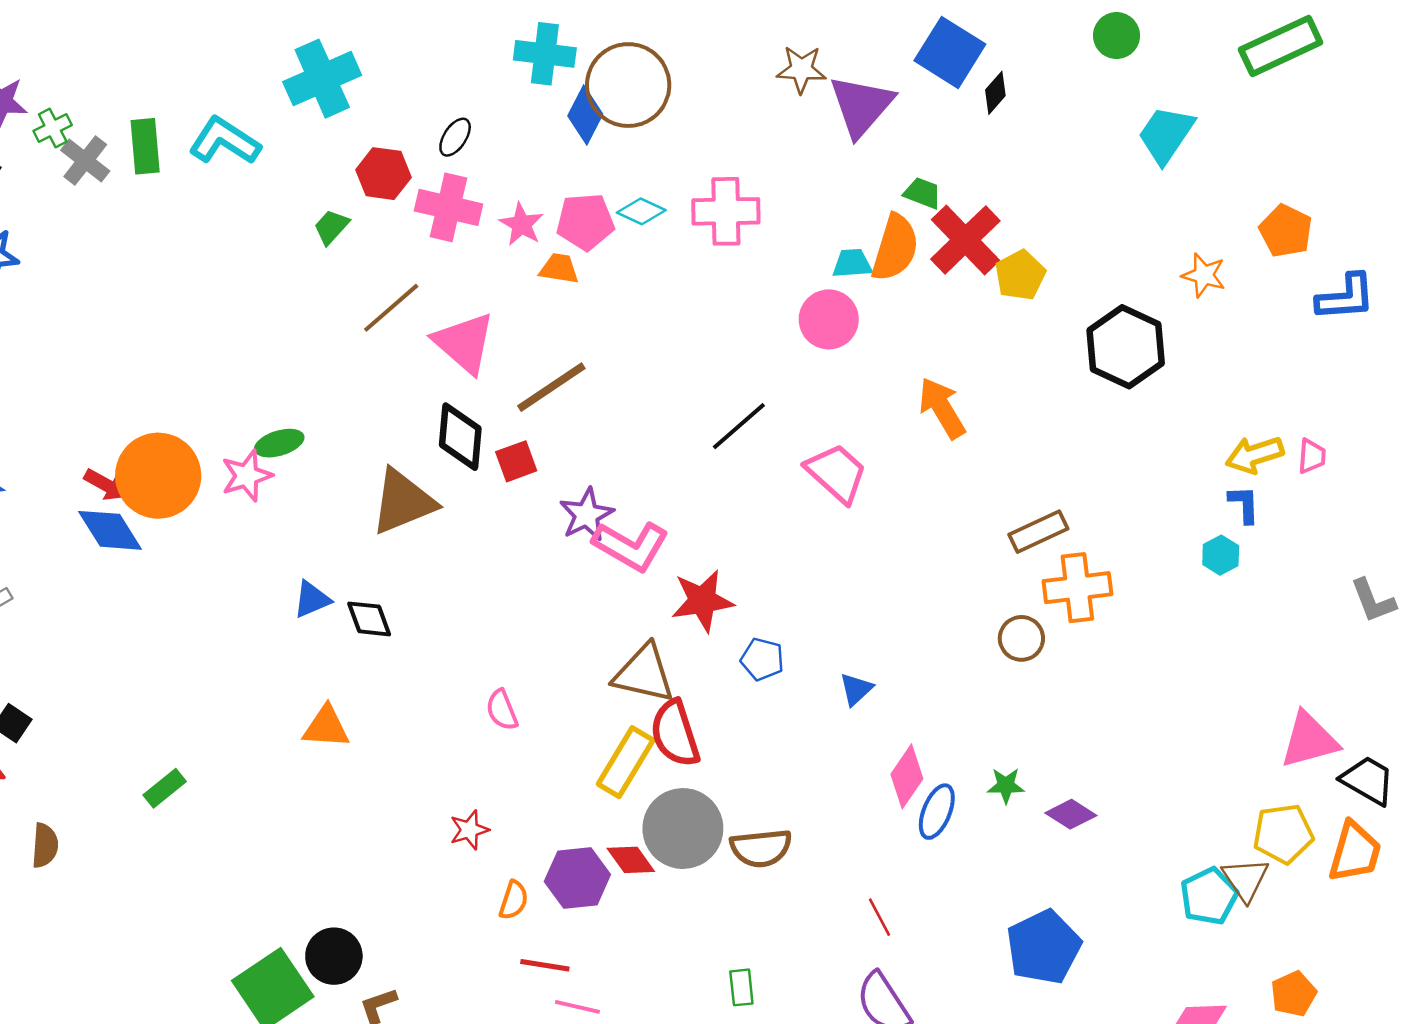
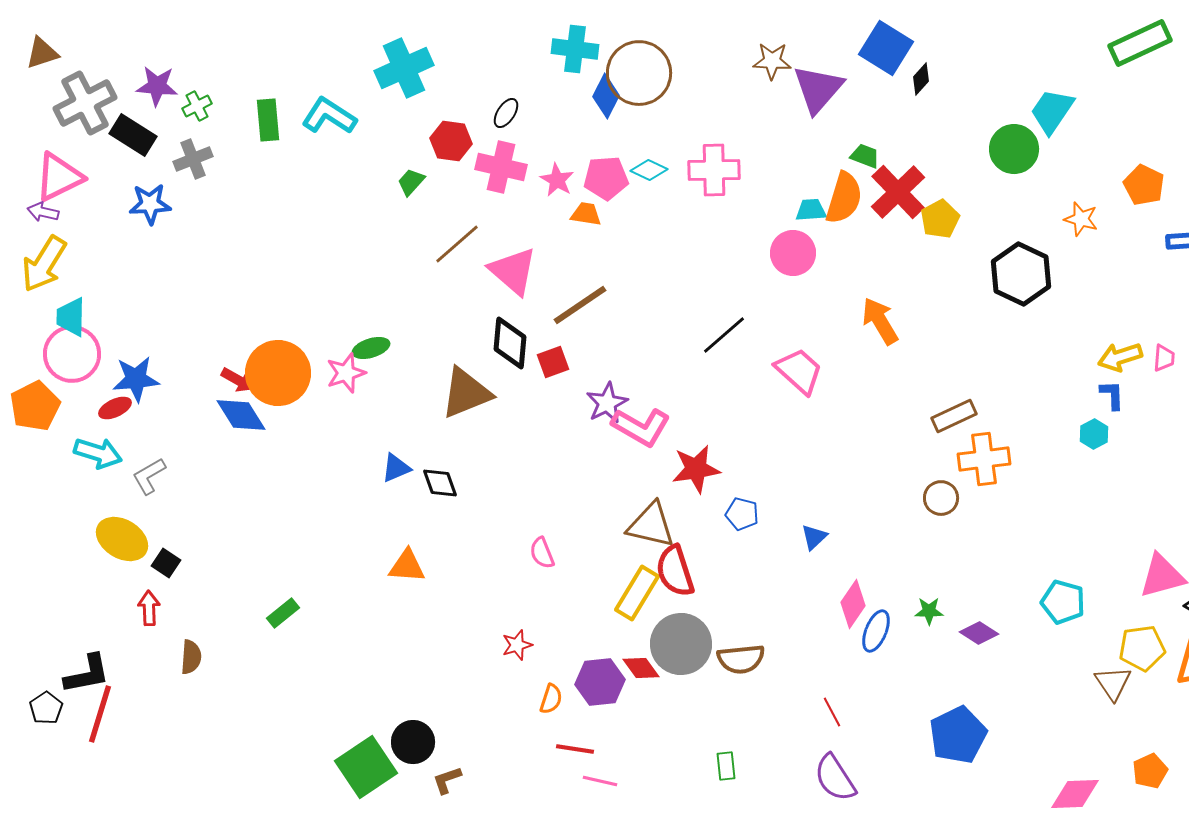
green circle: (1116, 36) -> (1014, 149), moved, size x1.4
gray cross: (85, 161) -> (193, 159), moved, turned 30
cyan pentagon: (1209, 896) -> (1063, 602), moved, turned -30

